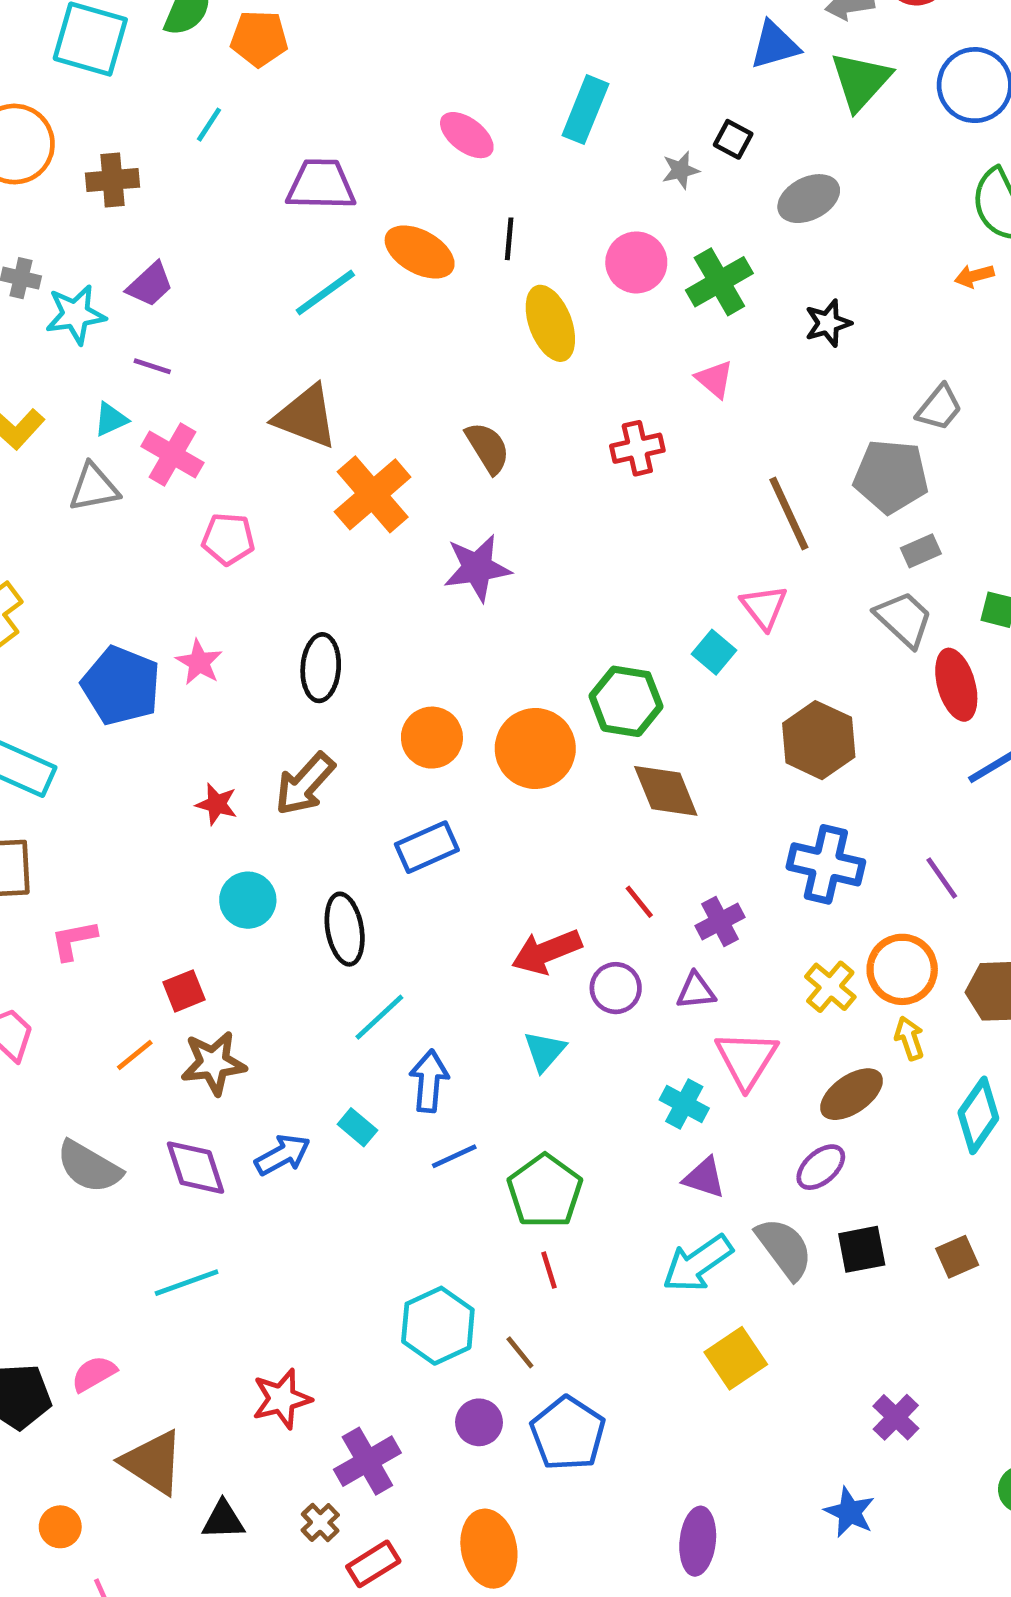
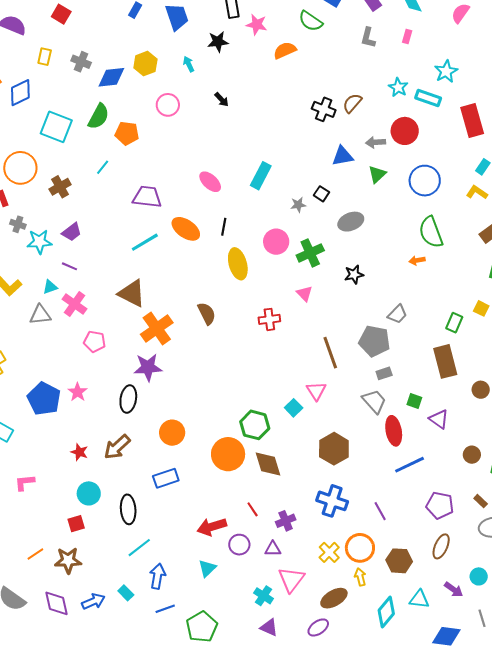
green triangle: (861, 81) -> (377, 174), size x0.7
brown cross: (112, 180) -> (60, 187), turned -30
purple star: (477, 568) -> (148, 367), moved
orange circle: (535, 749) -> (228, 454), moved
pink L-shape: (74, 940) -> (25, 483), moved
red square: (184, 991) -> (76, 524), moved

